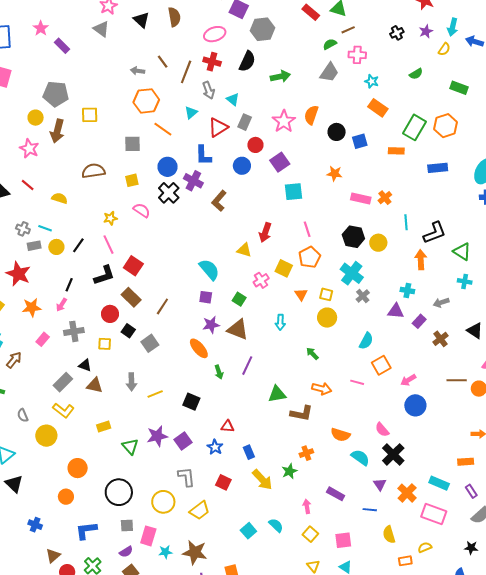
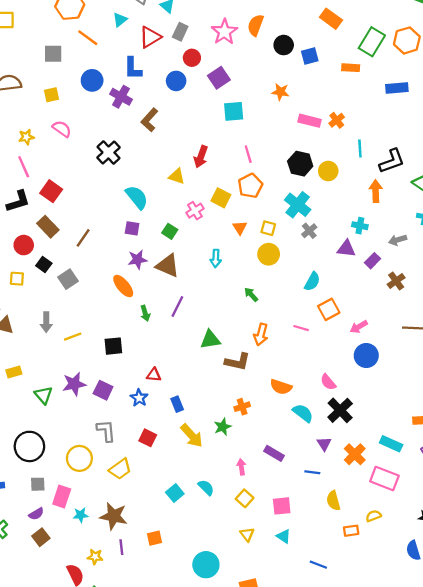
black cross: (169, 193) -> (108, 152), moved
orange arrow: (322, 389) -> (261, 334), turned 90
black square: (191, 402) -> (113, 346), turned -30
purple square: (183, 441) -> (103, 390), turned -30

